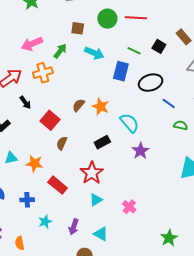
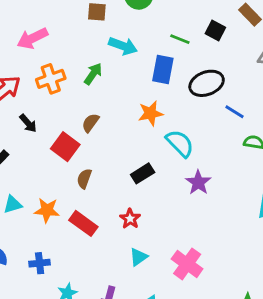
green arrow: (60, 51) -> (93, 74), moved
brown semicircle: (78, 105) -> (90, 123), moved
orange star: (101, 106) -> (151, 113), moved, turned -30
red star: (92, 173) -> (130, 219), size x0.6
red rectangle: (58, 185) -> (83, 223), moved
pink cross: (129, 207) -> (187, 264), size x1.5

